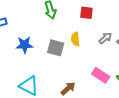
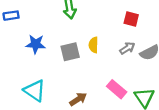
red square: (86, 13) -> (131, 19), moved
gray square: (56, 48) -> (70, 52), turned -36

